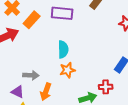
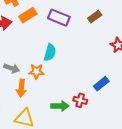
orange star: (67, 70) -> (36, 71), moved
orange arrow: (46, 92) -> (21, 88), turned -30

